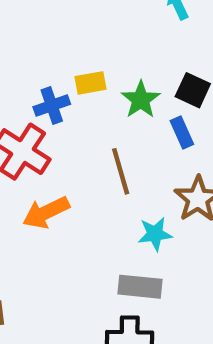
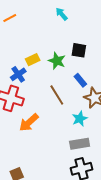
blue rectangle: (182, 132) -> (80, 80), moved

